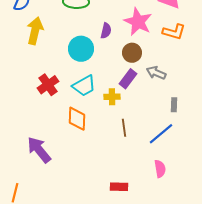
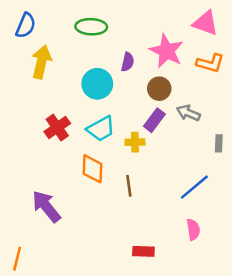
gray rectangle: (174, 105) -> (219, 143), moved
brown line: (124, 128) -> (129, 186), moved

